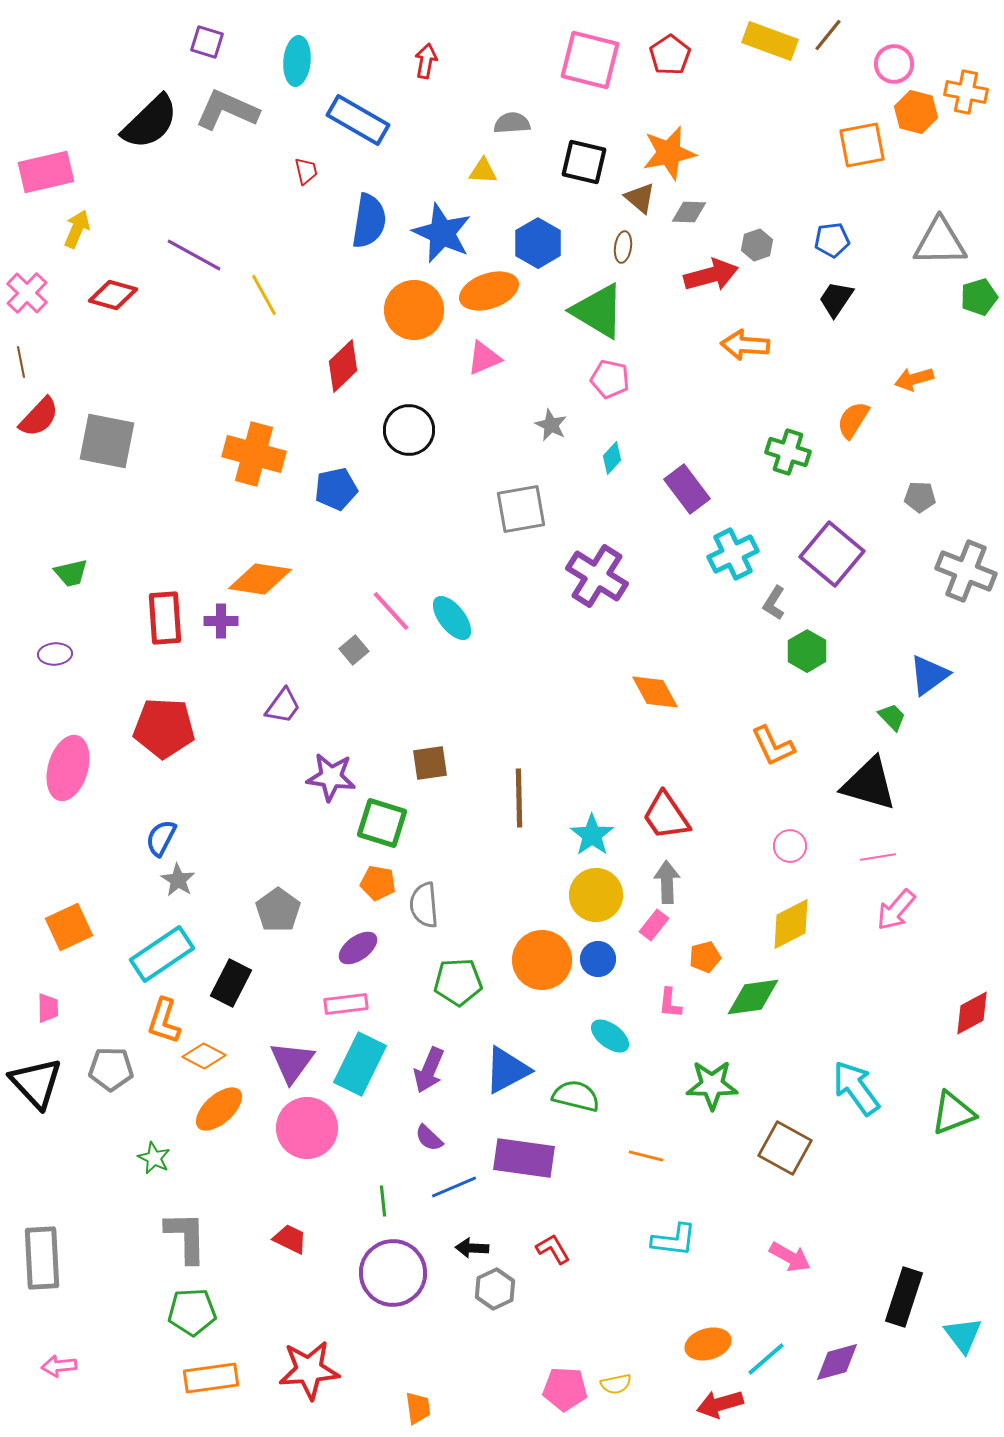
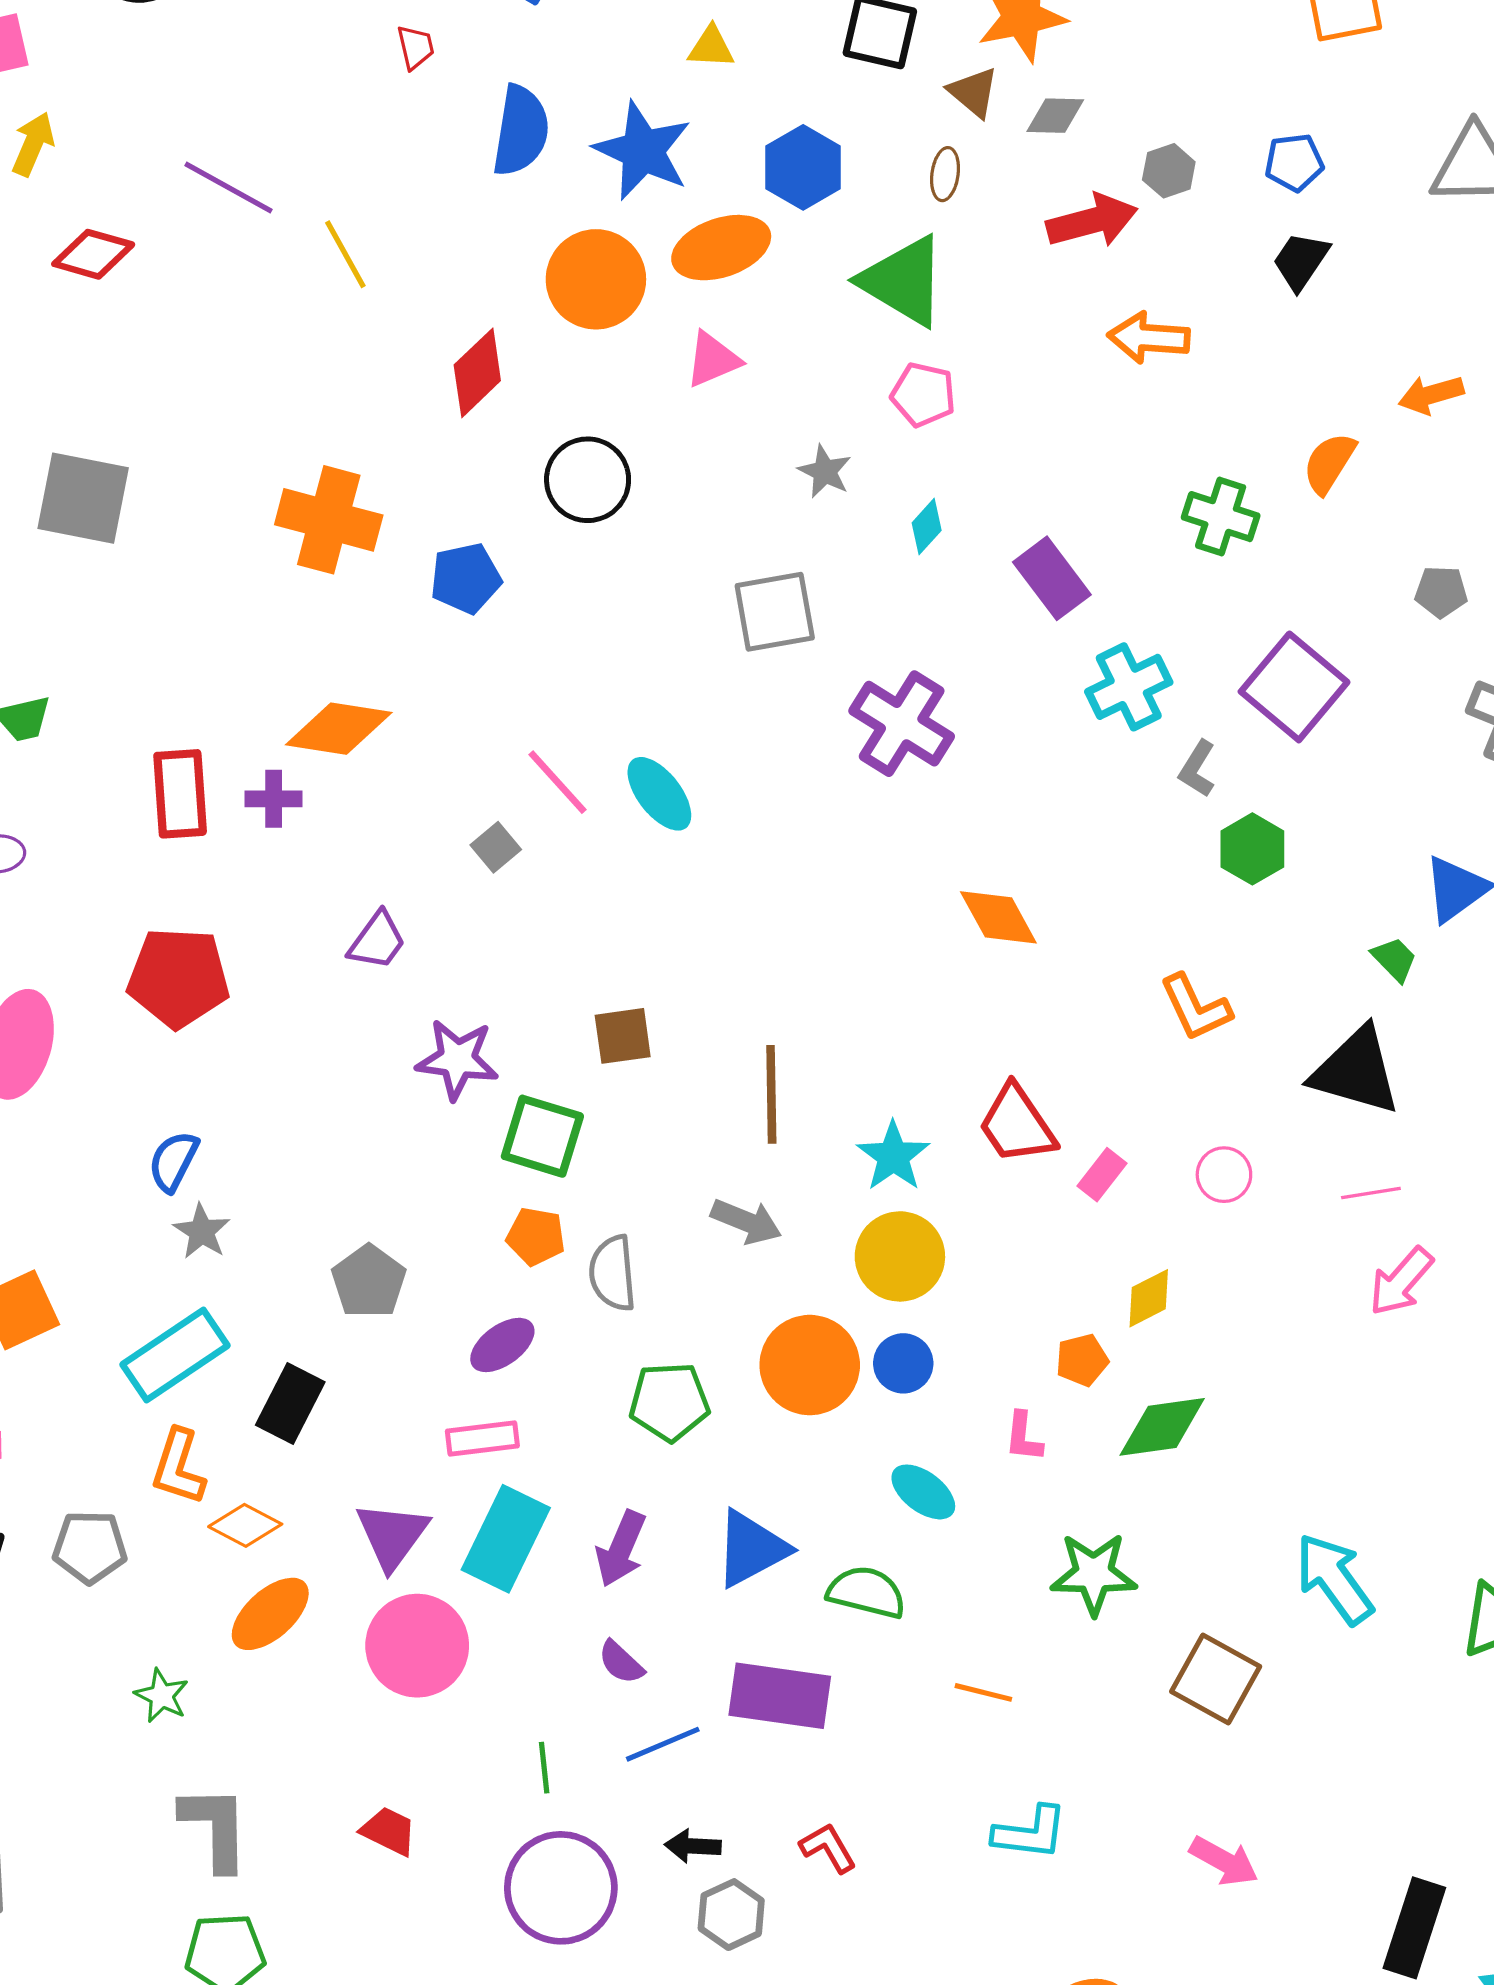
gray arrow: (667, 882) -> (746, 1221), moved, turned 114
yellow diamond: (791, 924) -> (1149, 1298), moved, size x0.7
pink rectangle: (654, 925) -> (1102, 1175), moved

